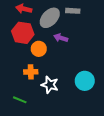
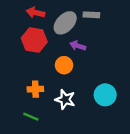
orange circle: (39, 49) -> (64, 65), moved
orange cross: (31, 72) -> (35, 89), moved

